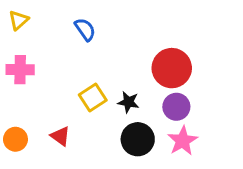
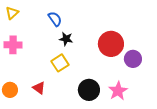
black star: (128, 102) -> (66, 39), moved
purple circle: (176, 107) -> (133, 59), moved

